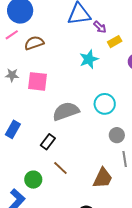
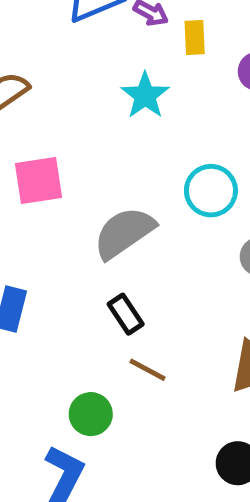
yellow rectangle: (115, 42) -> (195, 38), turned -48
black rectangle: (48, 142) -> (126, 314), moved, turned -56

